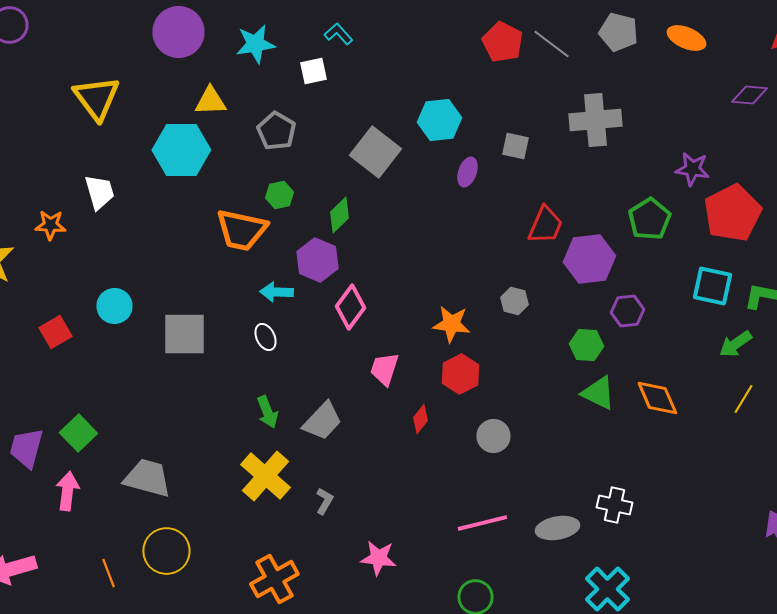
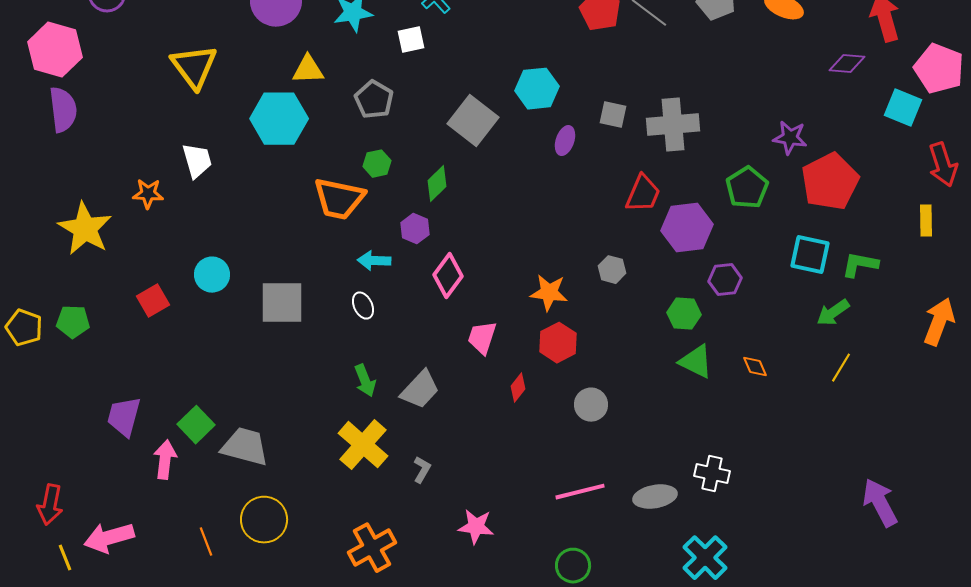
gray cross: (595, 120) -> (673, 125), moved
purple hexagon: (317, 260) -> (415, 229), size x0.7
orange diamond: (657, 398) -> (755, 367), size x0.6
green square: (78, 433) -> (196, 425), moved

